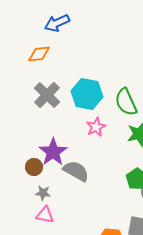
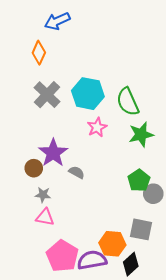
orange diamond: (39, 54) -> (39, 53), turned -60
gray semicircle: (76, 171) -> (77, 172), size x0.6

